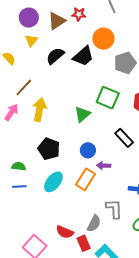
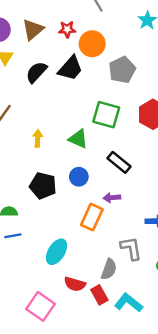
red star: (79, 14) -> (67, 29), moved
yellow arrow: (39, 110) -> (38, 138), moved, size x0.6
green triangle: (82, 114) -> (78, 139), turned -48
black rectangle: (124, 138) -> (119, 162), moved
blue circle: (88, 150) -> (79, 177), moved
cyan ellipse: (53, 182) -> (57, 252), moved

